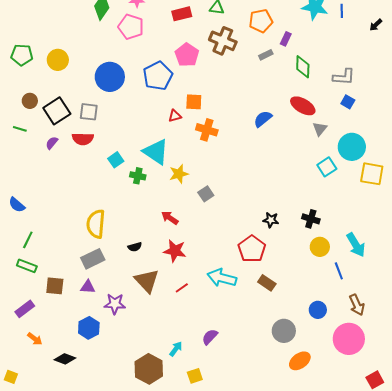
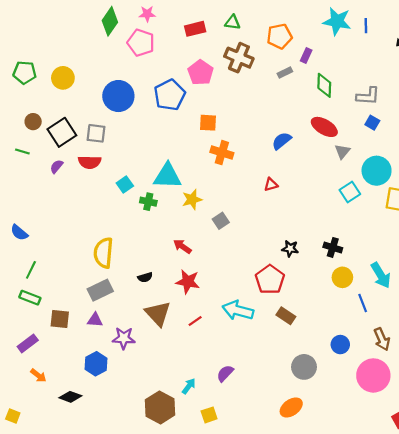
red triangle: (175, 116) -> (271, 185), moved
cyan triangle: (156, 152) -> (167, 176), turned -32
orange ellipse: (300, 361) -> (291, 407), moved

